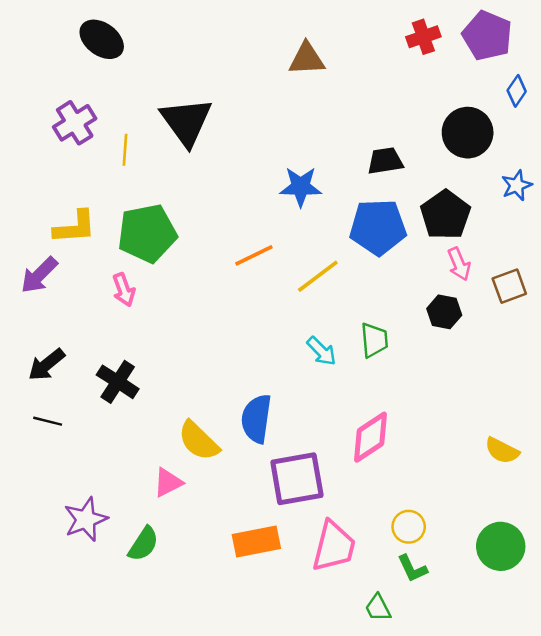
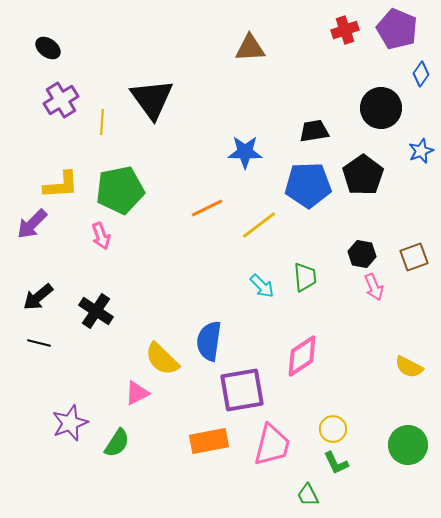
black ellipse: (102, 39) -> (48, 48), moved, size x0.7
pink arrow: (459, 264) -> (374, 287), moved
brown square: (509, 286) -> (414, 257), moved

